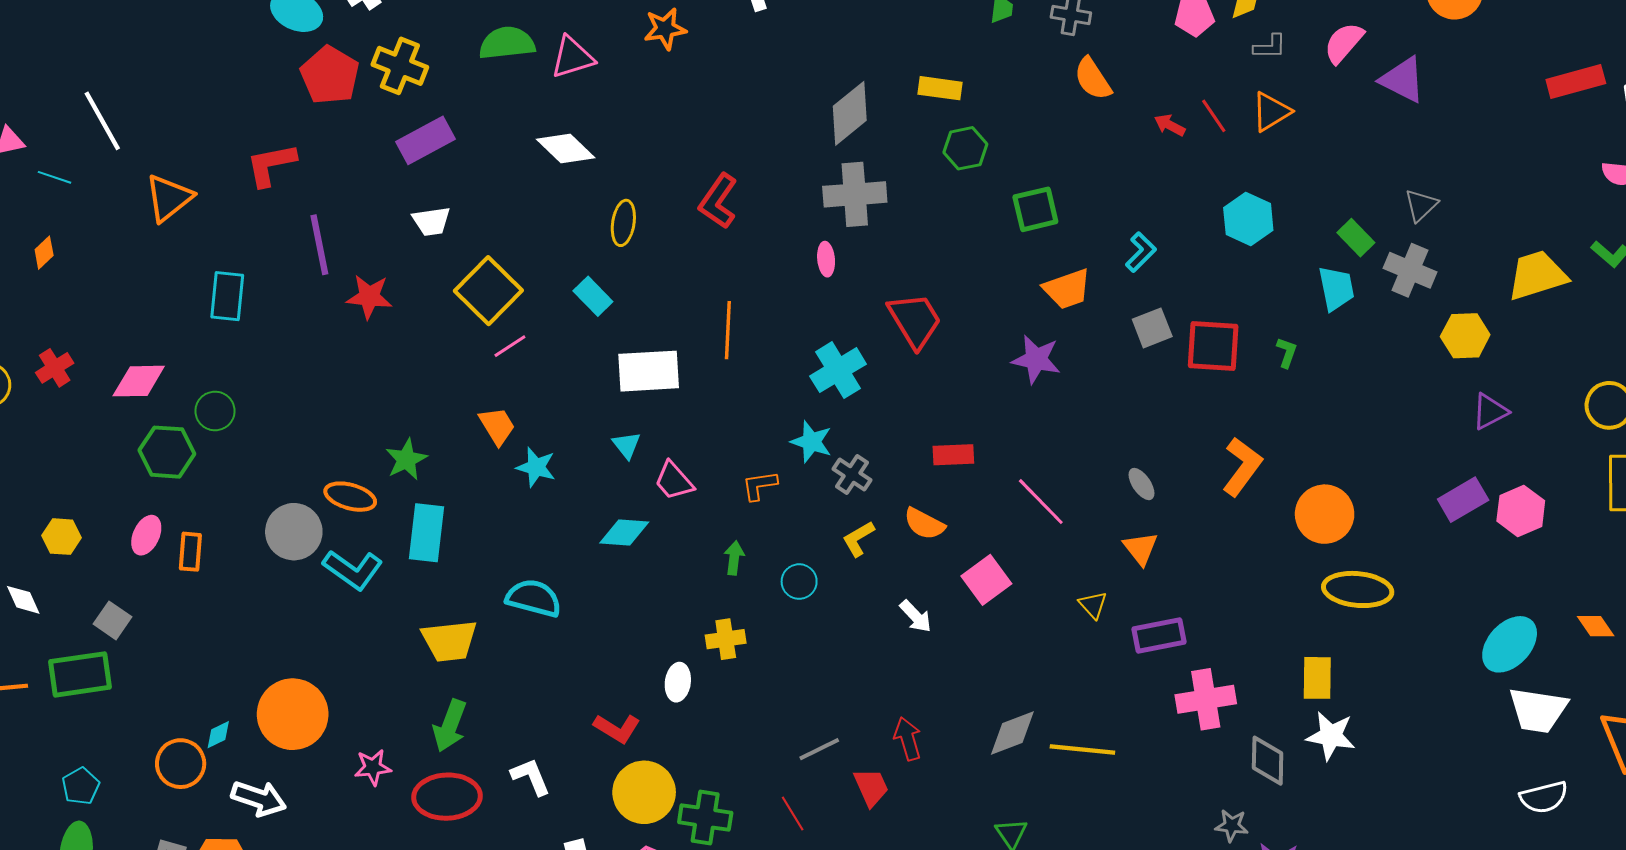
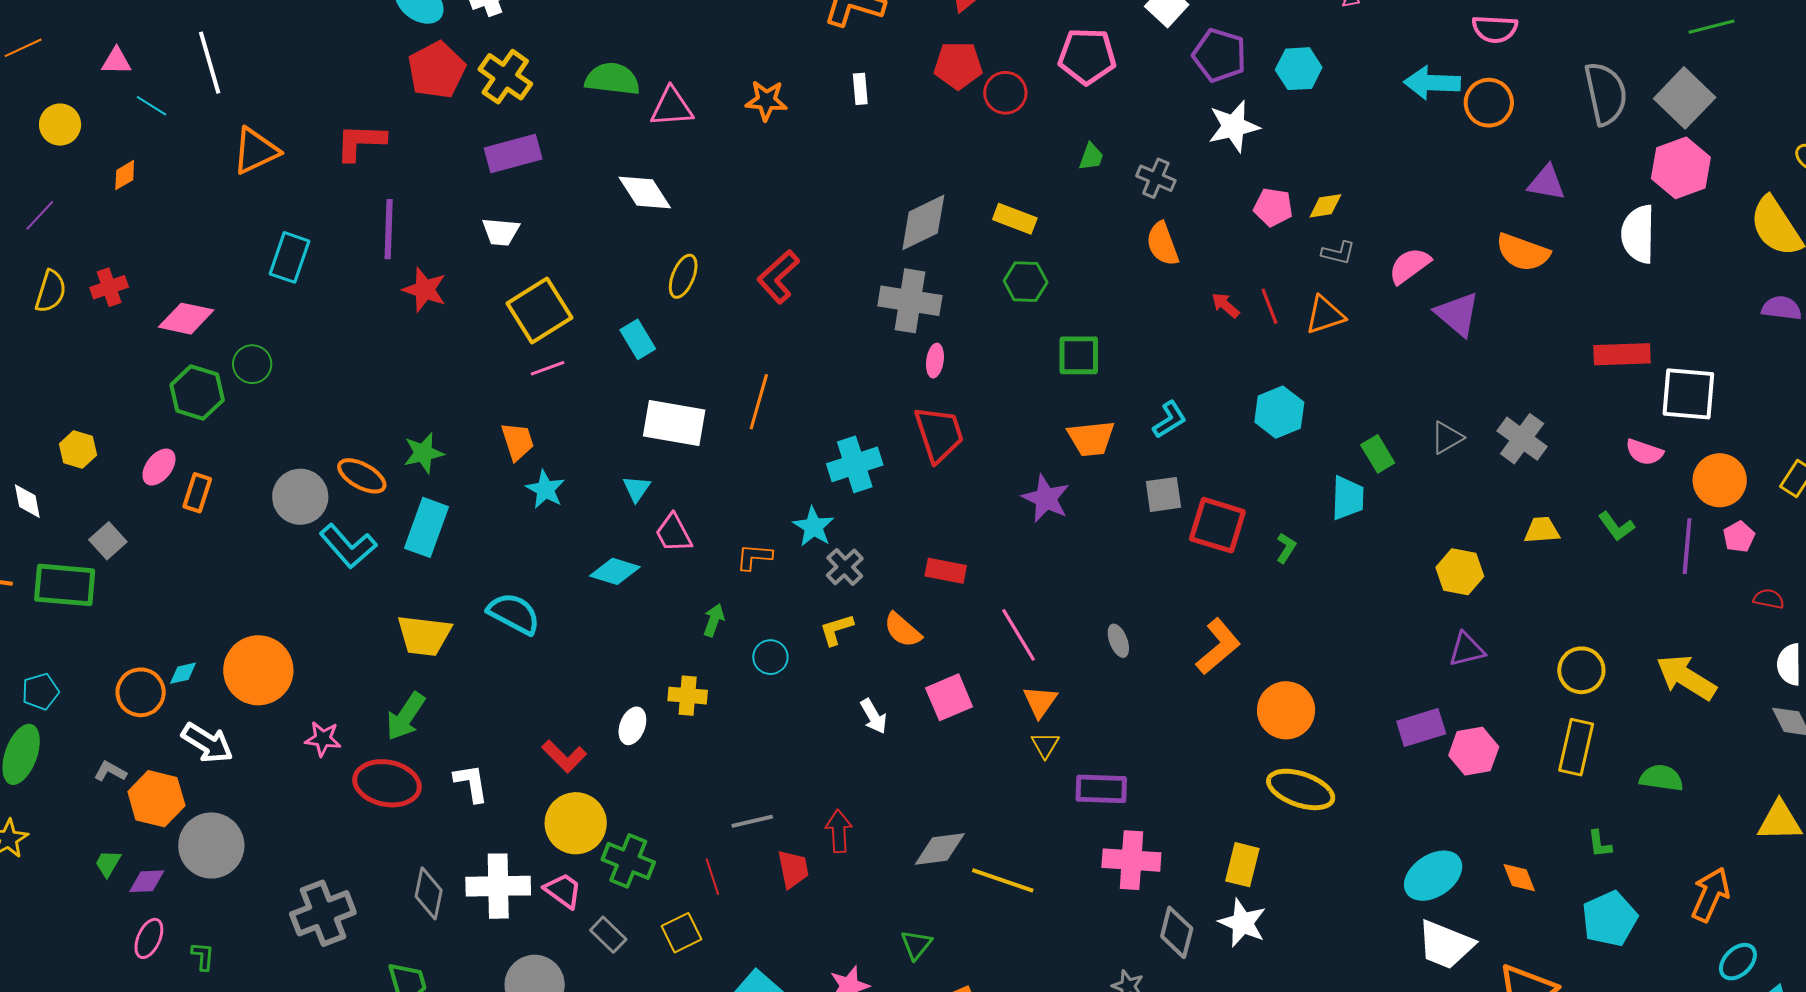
pink ellipse: (826, 259) -> (935, 361), moved
gray cross: (1410, 270) -> (1522, 439), moved
yellow trapezoid: (1537, 275) -> (1542, 530), size x0.6
orange triangle: (1141, 548) -> (1040, 702), moved

